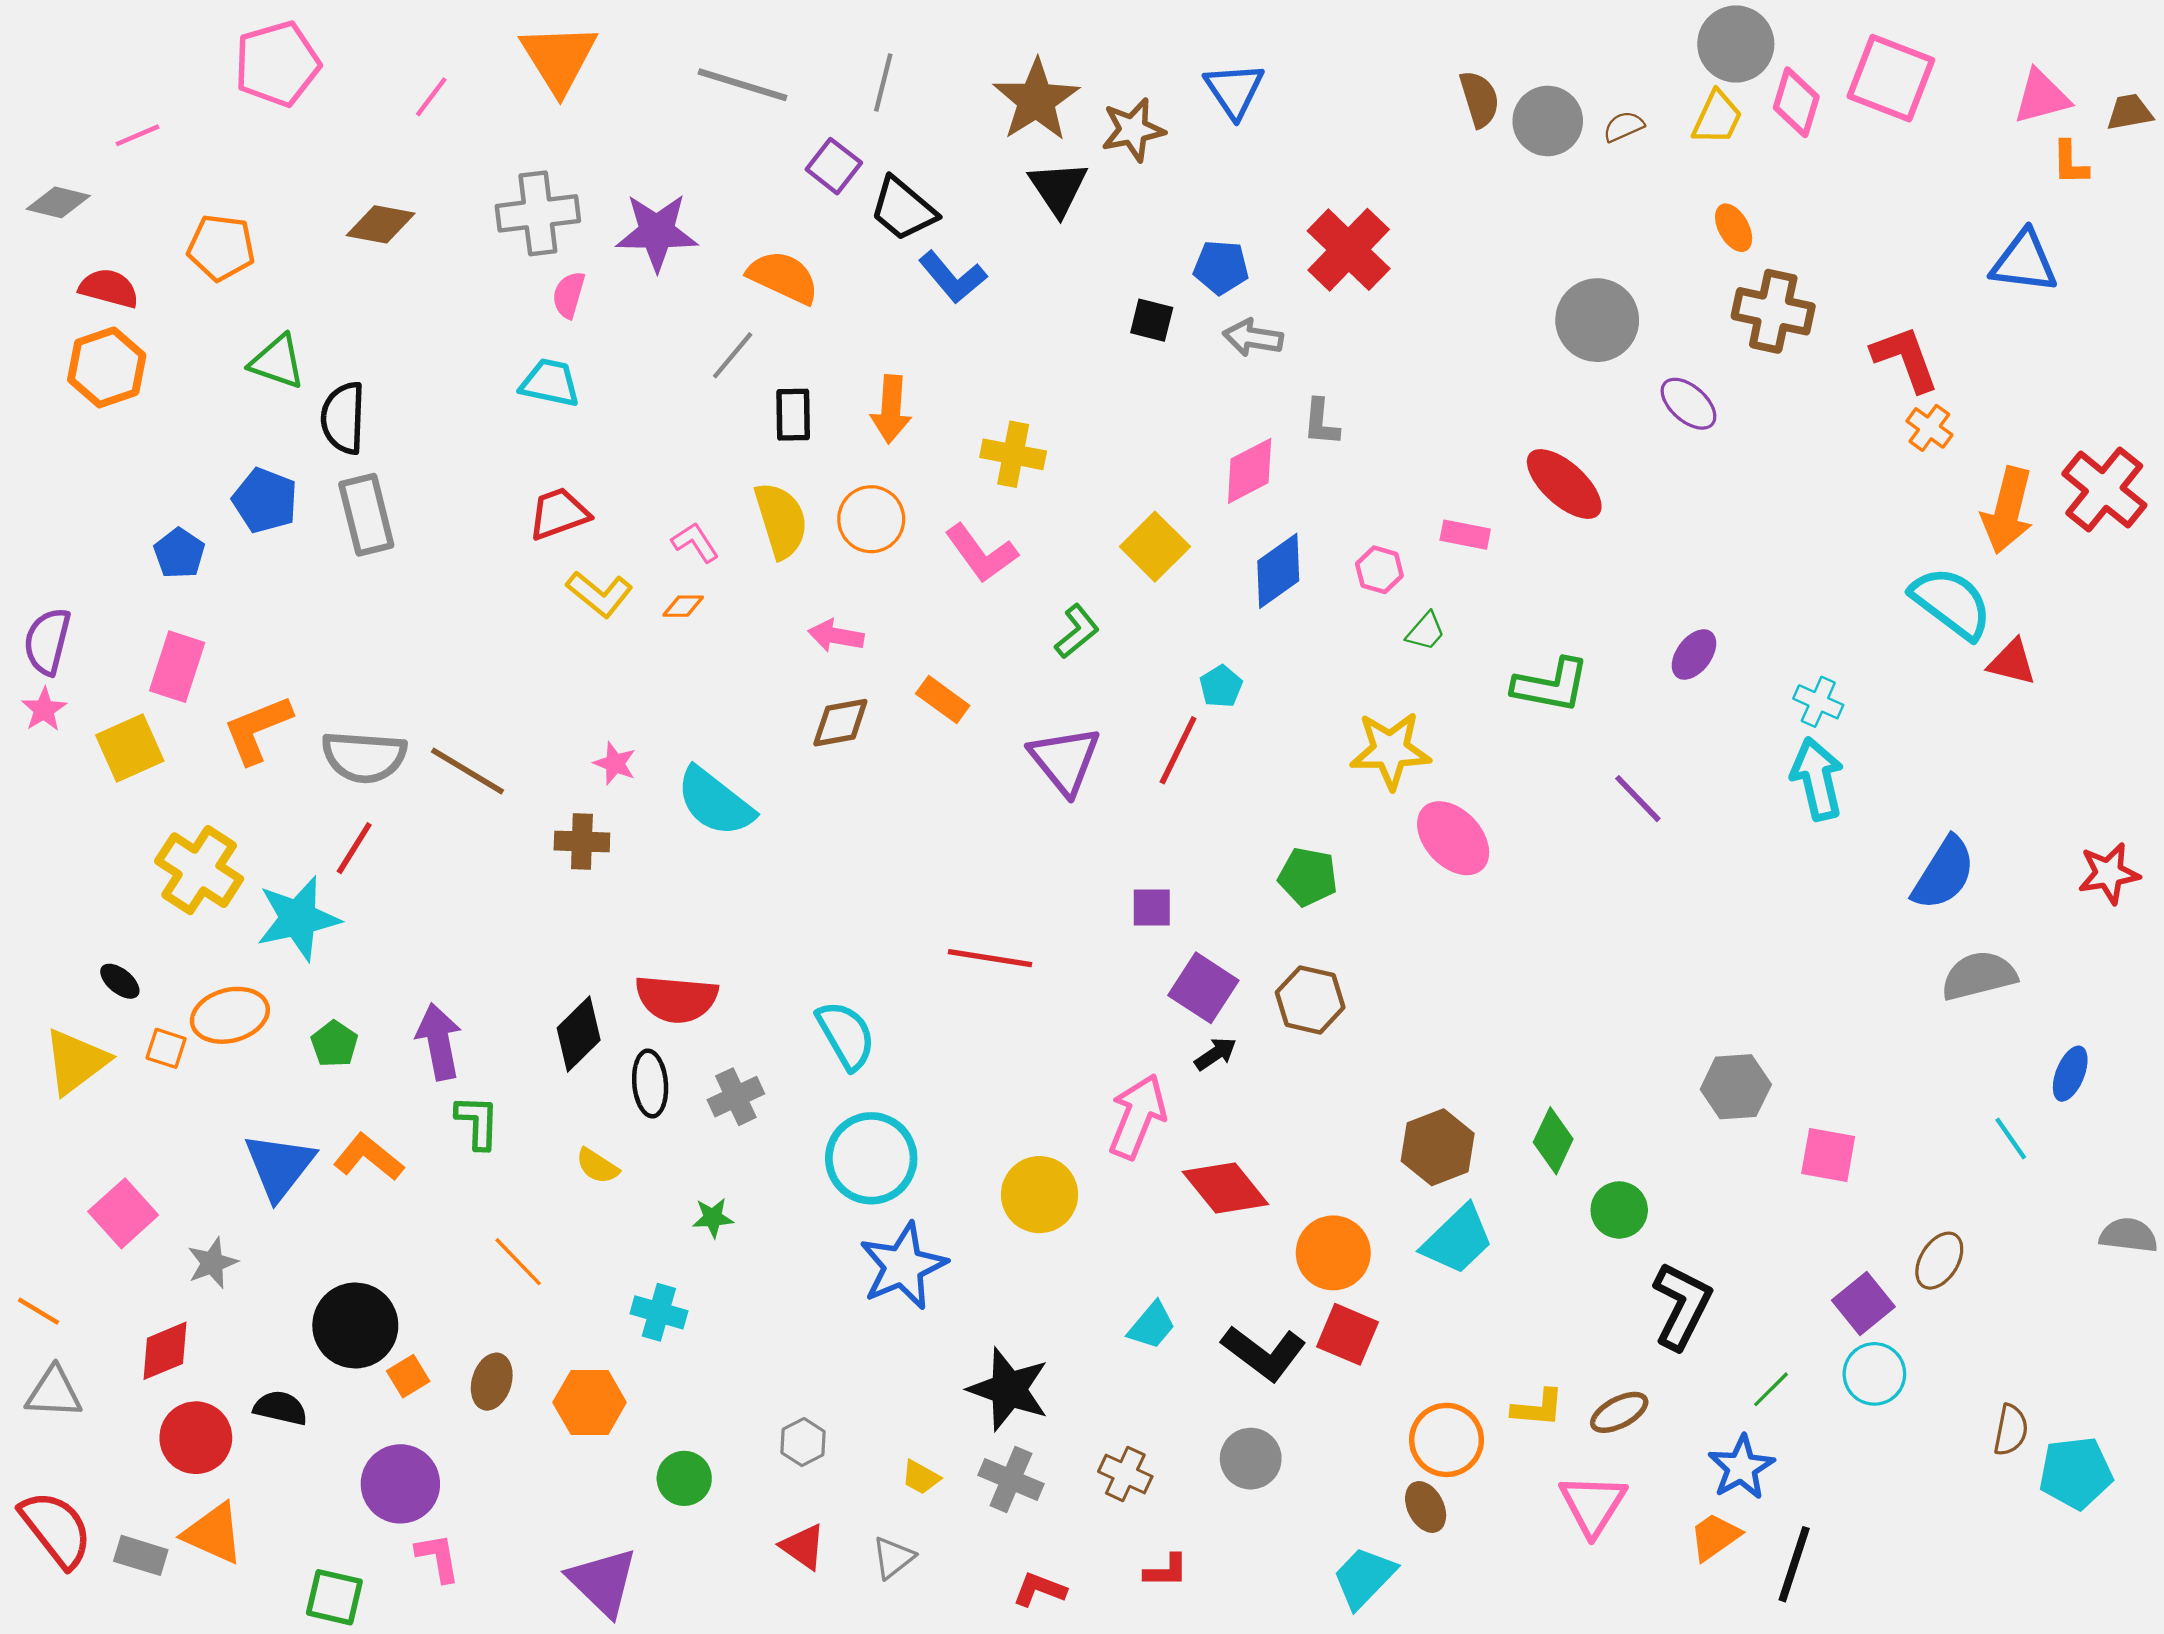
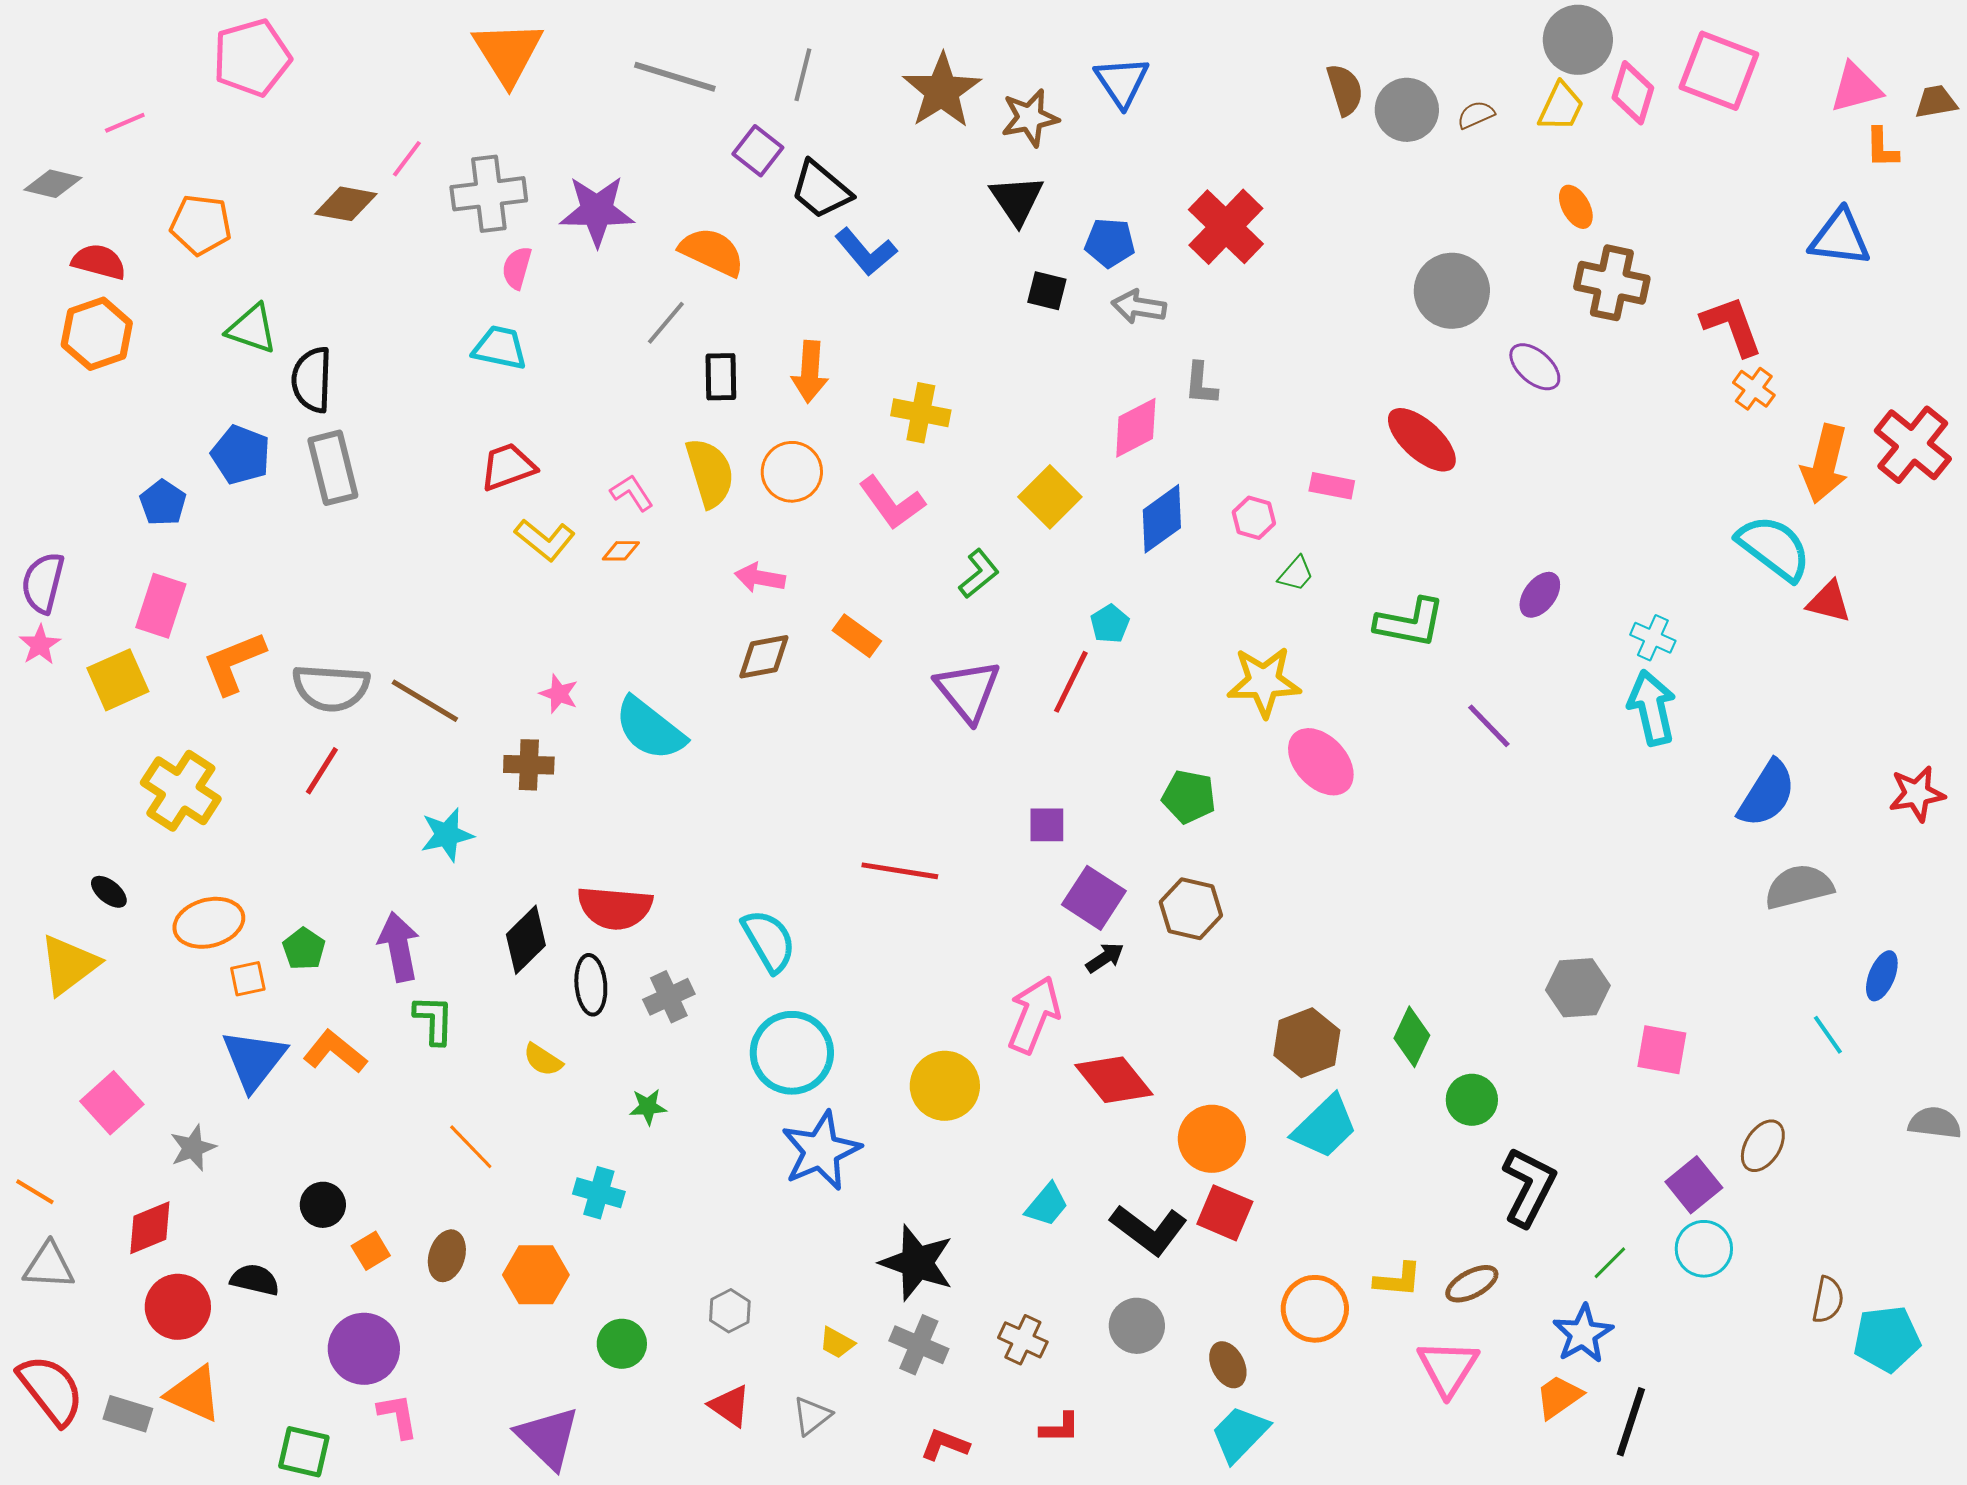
pink line: (431, 97) -> (407, 159), moved
black triangle: (1058, 188) -> (1017, 200), moved
cyan star: (298, 918) -> (447, 835), moved, size x0.7
orange square: (166, 1048) -> (248, 979), moved, turned -30
black circle: (355, 1325) -> (323, 1205), size x0.6
brown ellipse: (1426, 1507) -> (1228, 1365), moved

